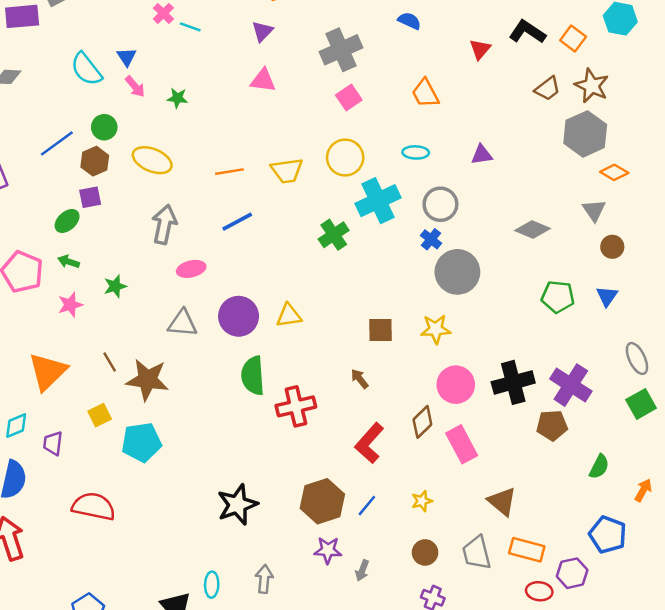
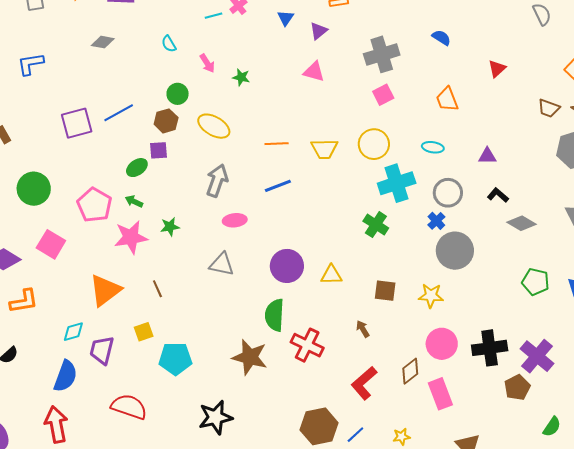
cyan line: (190, 27) -> (213, 16), moved, turned -42
black L-shape: (527, 32) -> (498, 195), moved, size x0.7
blue triangle: (127, 57) -> (286, 18), moved
cyan semicircle: (86, 69) -> (169, 44), size x0.6
brown trapezoid: (547, 89) -> (549, 108), turned 50
blue line: (57, 143) -> (119, 113), moved
green cross: (334, 235) -> (376, 225), moved, turned -30
pink star: (70, 305) -> (131, 237), size x1.6
purple circle: (239, 316) -> (287, 266), moved
yellow triangle: (289, 316) -> (331, 275), moved
brown star: (147, 380) -> (250, 357), moved
red cross: (296, 406) -> (307, 345), turned 32
brown pentagon: (552, 425) -> (517, 388), turned -30
purple trapezoid: (53, 443) -> (102, 350), size x1.4
black star: (237, 505) -> (215, 417), moved

